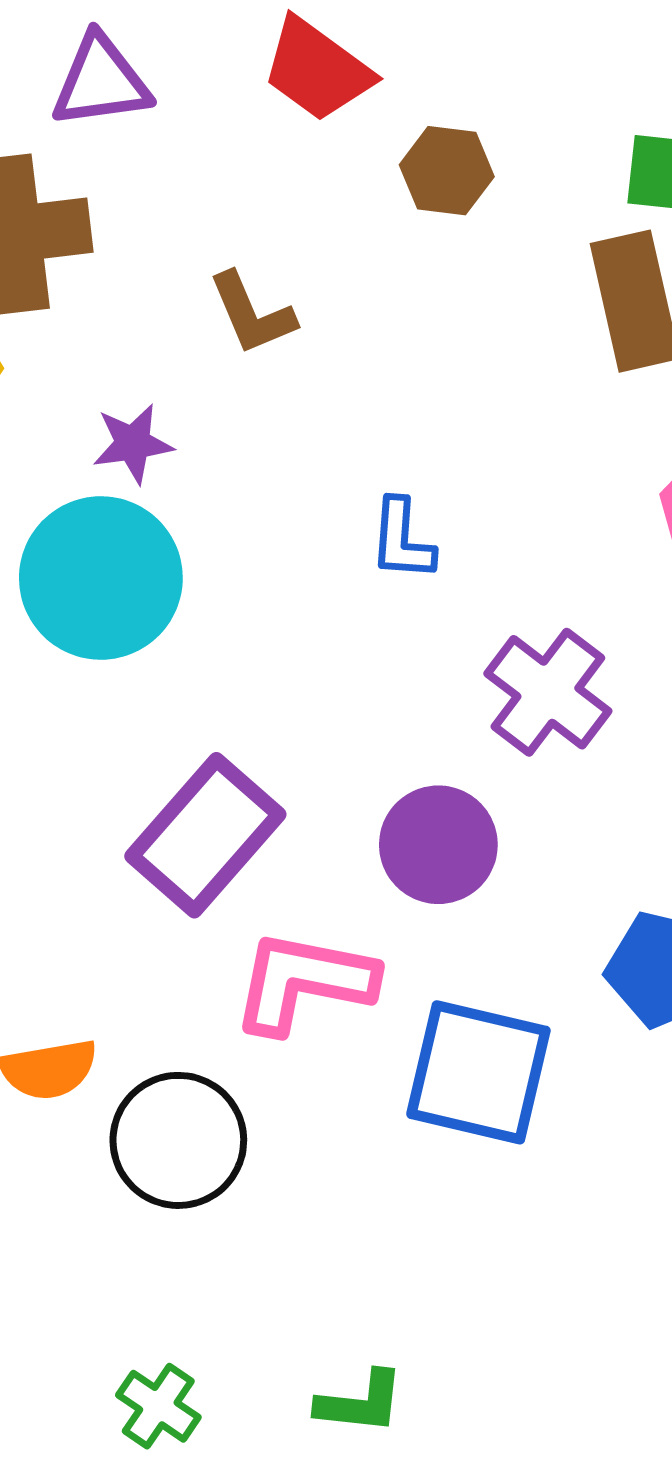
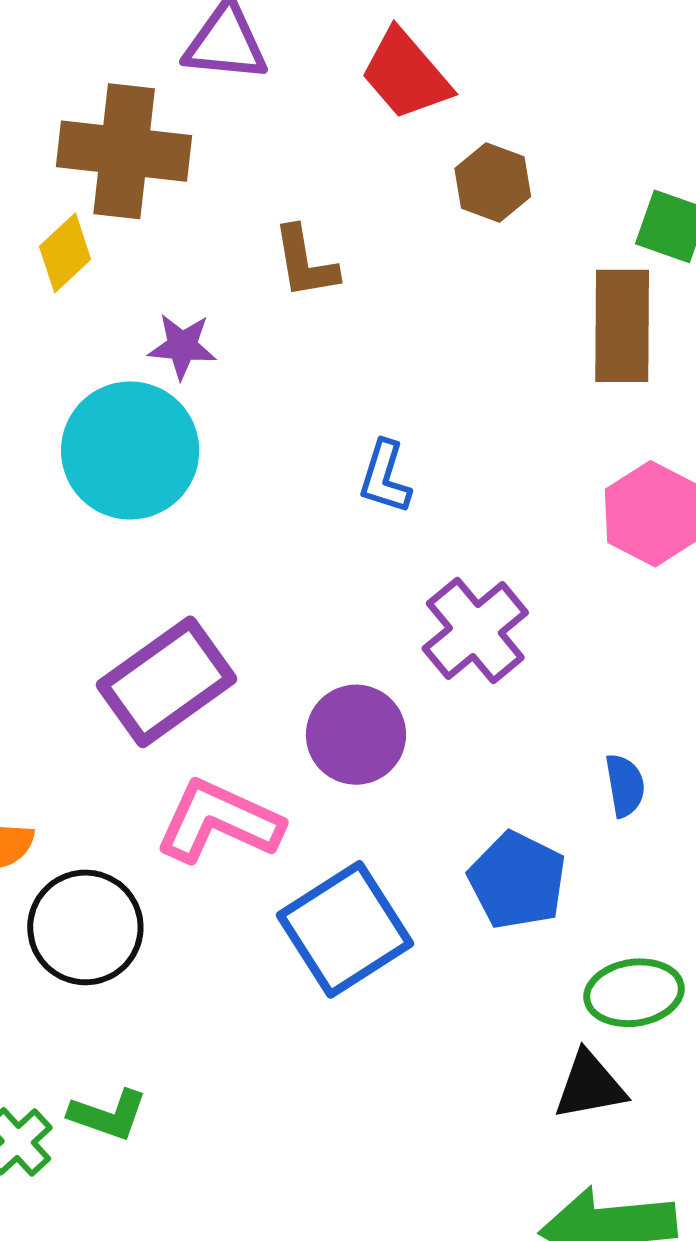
blue square: (478, 1072) -> (345, 929), turned 31
green L-shape: (360, 1402) -> (108, 1115), moved

